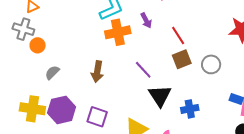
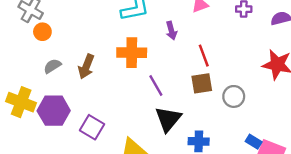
orange cross: (118, 32) -> (132, 53), moved
brown arrow: (97, 72) -> (86, 67), moved

